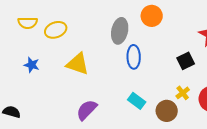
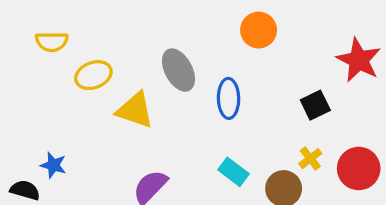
yellow ellipse: (56, 30) -> (93, 75), moved
gray ellipse: (120, 31) -> (179, 70), moved, turned -40
blue star: (32, 65) -> (53, 165), moved

